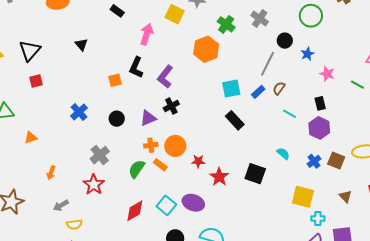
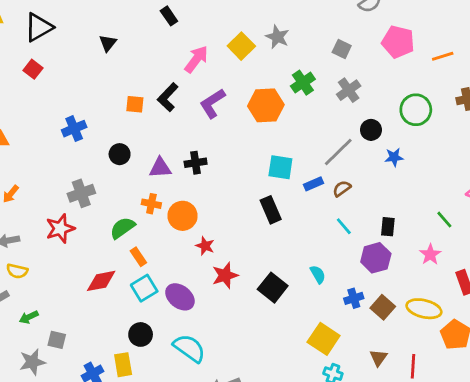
pink star: (327, 74) -> (430, 254), moved
purple L-shape: (165, 77) -> (212, 103), moved
red square: (36, 81) -> (33, 69), turned 32
orange rectangle: (160, 165) -> (138, 257), moved

